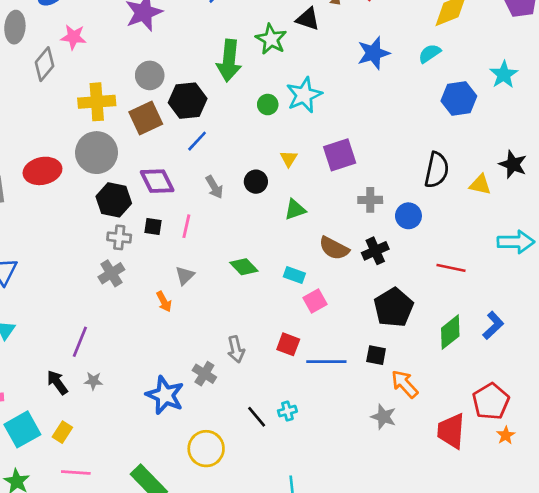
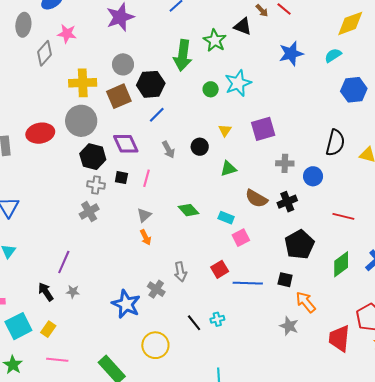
orange arrow: (164, 302) -> (146, 237), moved
red square: (288, 344) -> (220, 269), turned 36

